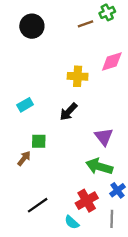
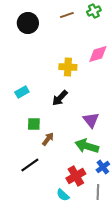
brown line: (86, 24) -> (67, 15), moved
brown arrow: (24, 158) -> (48, 139), moved
black line: (38, 205) -> (30, 165), moved

